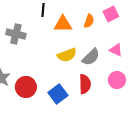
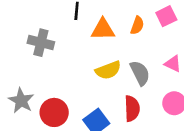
gray semicircle: (91, 57) -> (140, 73), turned -72

